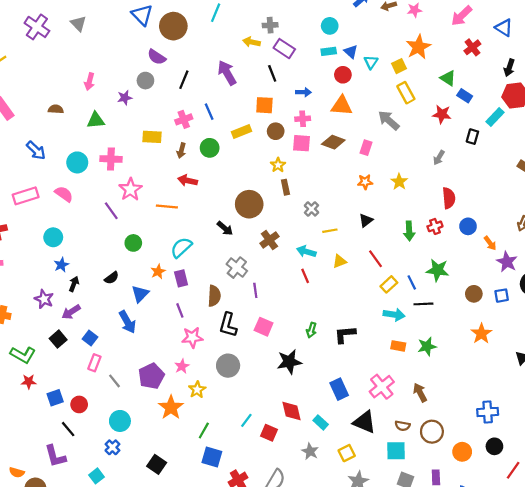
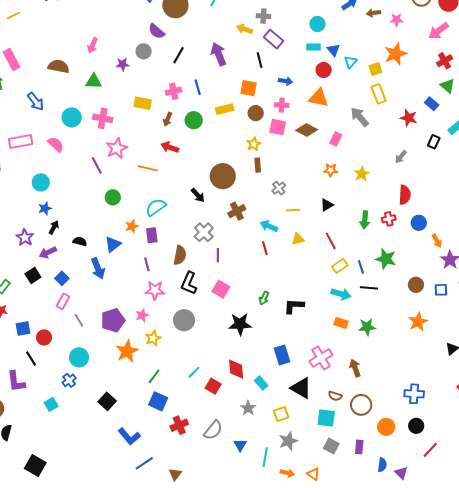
green triangle: (448, 78) -> (448, 86), moved
brown semicircle: (56, 109) -> (59, 66), size x1.5
black semicircle: (112, 278) -> (80, 241), moved, turned -136

